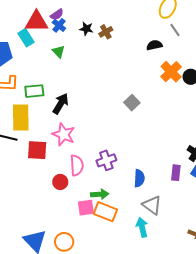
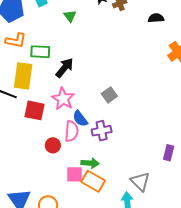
black semicircle: (154, 45) -> (156, 18), moved
gray square: (132, 103) -> (109, 95), moved
blue semicircle: (139, 178) -> (80, 119), moved, turned 132

